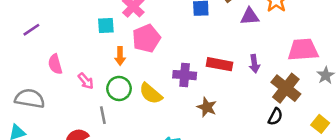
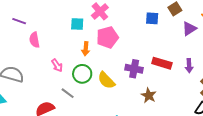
purple triangle: (250, 16) -> (189, 29), turned -35
purple line: (31, 30) -> (19, 21), turned 48
pink semicircle: (55, 64) -> (34, 40), moved
gray line: (103, 115) -> (68, 93), turned -48

